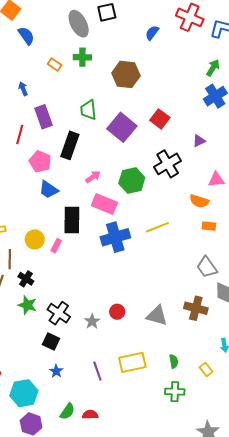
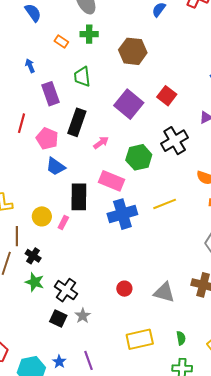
green trapezoid: (88, 110) -> (82, 77), moved
red line: (20, 135) -> (22, 123), moved
pink arrow: (93, 177) -> (101, 143), moved
gray star: (92, 321) -> (83, 316), moved
blue star: (56, 371) -> (59, 362), moved
purple line: (97, 371) -> (88, 360), moved

